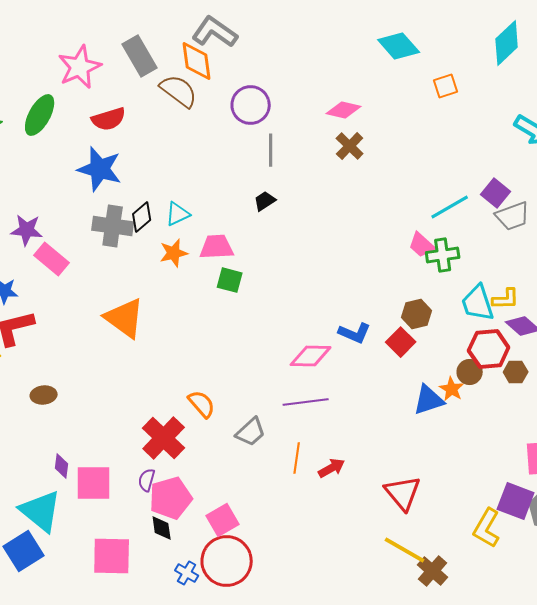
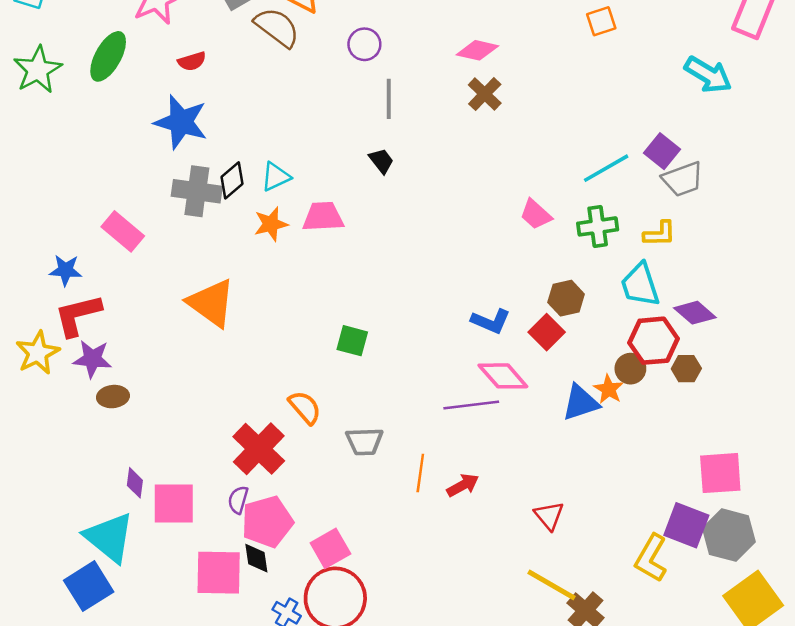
purple circle: (251, 105) -> (364, 44), size x0.7
red semicircle: (109, 119) -> (192, 61), size x0.7
black trapezoid: (265, 201) -> (381, 161), turned 85
purple star: (27, 230) -> (92, 359), moved
pink trapezoid: (422, 245) -> (536, 214), moved
green square: (230, 280) -> (352, 341), moved
yellow L-shape: (506, 299) -> (660, 234), moved
pink diamond: (311, 356) -> (503, 376), moved, turned 48
purple line: (306, 402) -> (471, 405), moved
gray trapezoid: (251, 432) -> (364, 441), turned 40
red triangle: (403, 493) -> (549, 516), size x0.7
pink square: (112, 556) -> (219, 573), moved

